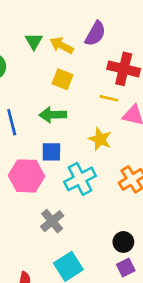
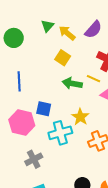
green arrow: (53, 115) -> (72, 83), moved
yellow star: (100, 139) -> (80, 117), moved

